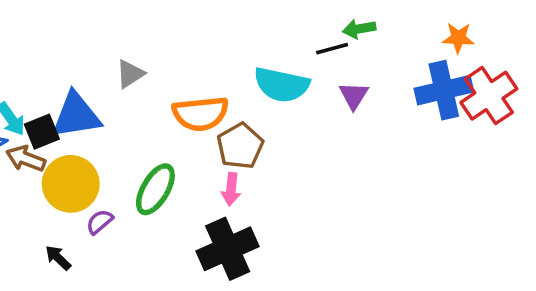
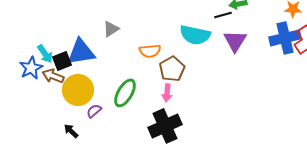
purple triangle: (354, 96) -> (235, 41), size x1.4
orange semicircle: (200, 114) -> (150, 51), size x0.7

